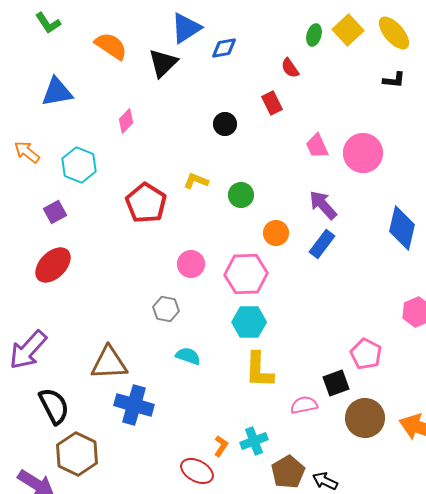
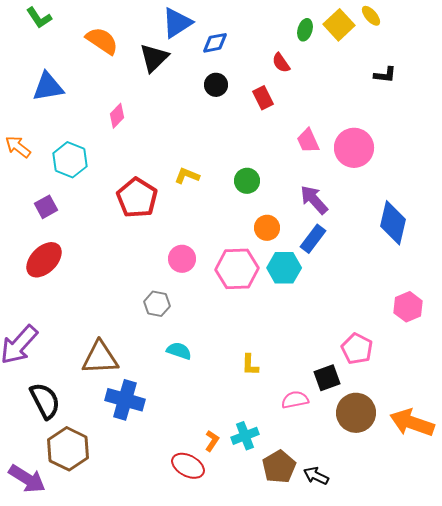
yellow ellipse: (394, 33) -> (371, 16), moved, size x0.6
black circle: (225, 124) -> (216, 85), moved
green circle: (241, 195) -> (247, 181), moved
cyan hexagon: (249, 322) -> (284, 268), moved
yellow L-shape: (259, 370) -> (250, 365), size x0.6

